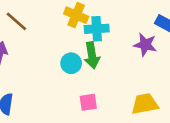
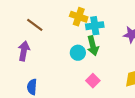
pink square: (88, 102) -> (93, 81), turned -32

